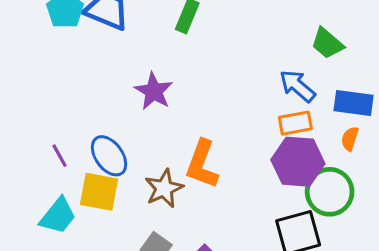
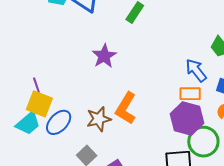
blue ellipse: (109, 156) -> (59, 122), moved, turned 68
yellow square: (99, 192) -> (39, 104), moved

